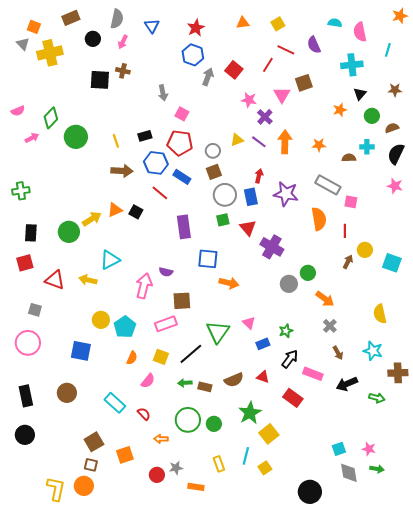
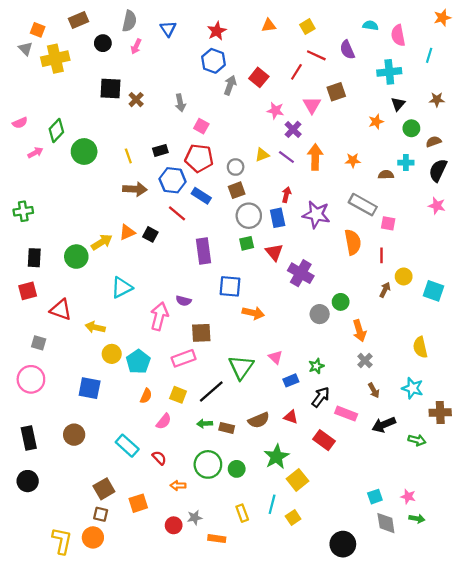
brown cross: (123, 71) -> (136, 100), moved, turned 32
yellow arrow: (88, 280) -> (95, 327), moved
orange arrow: (325, 299) -> (359, 331), turned 36

